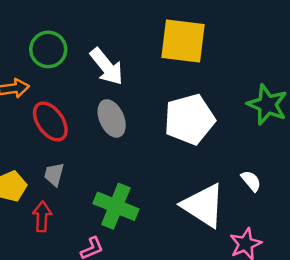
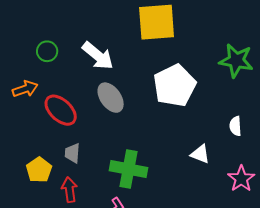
green circle: (48, 49) -> (47, 51), size x0.7
white semicircle: (251, 181) -> (235, 126), turned -132
white triangle: (203, 205) -> (200, 154), size x0.5

